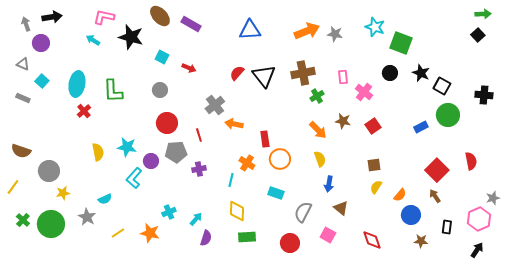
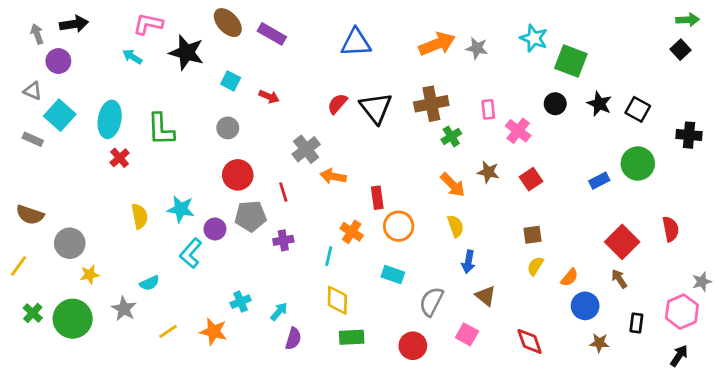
cyan square: (42, 81) -> (60, 115), size x1.5
black square: (442, 86) -> (638, 109), moved

